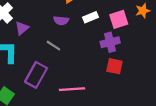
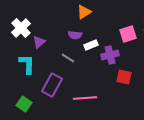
white rectangle: (90, 17) -> (91, 45), moved
purple cross: (110, 42) -> (110, 55), moved

